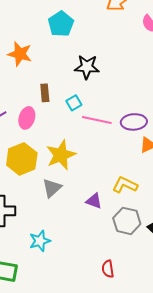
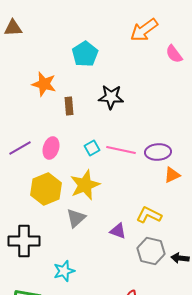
brown rectangle: (45, 93) -> (69, 106), moved
cyan square: (74, 103) -> (92, 148), moved

